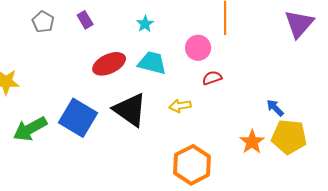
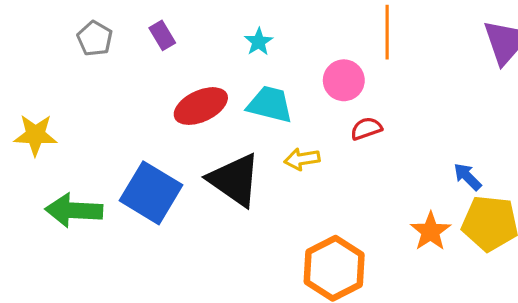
yellow arrow: (180, 106) -> (302, 159), moved
green arrow: (30, 129) -> (74, 210), turned 32

